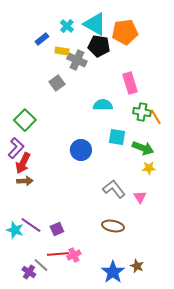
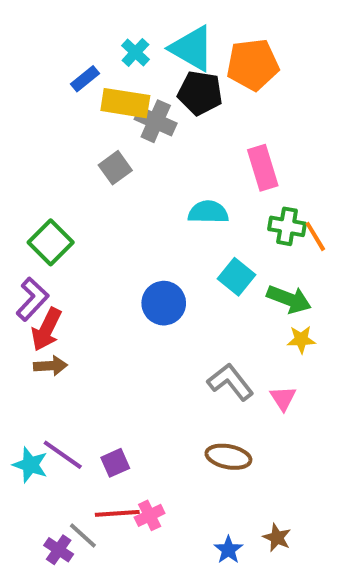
yellow rectangle: (62, 51) -> (125, 103), size x1.6
cyan square: (117, 137) -> (236, 277), turned 30
blue star: (113, 272) -> (228, 550), size x0.6

